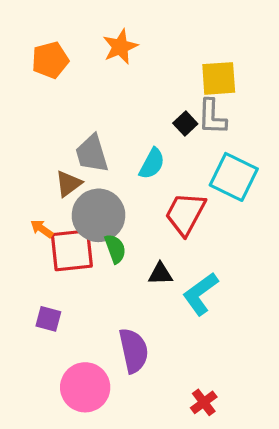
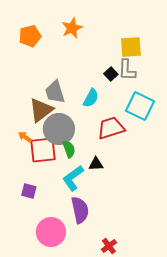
brown triangle: (68, 184) -> (41, 110), size x1.5
red trapezoid: (185, 214) -> (111, 128), turned 44
cyan L-shape: (200, 294) -> (73, 178), moved
red cross: (204, 402) -> (109, 246), moved

